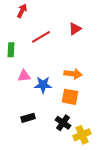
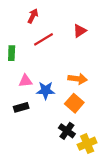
red arrow: (22, 11) -> (33, 16), moved
orange square: (70, 97) -> (74, 103), turned 30
black rectangle: (28, 118) -> (21, 107), moved

